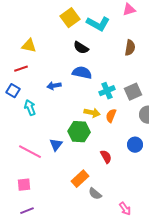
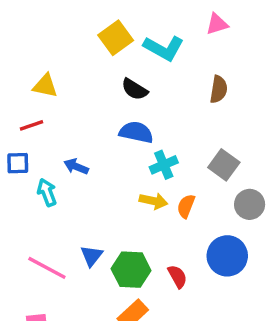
blue arrow: (54, 86) -> (76, 167), moved, turned 32
blue square: (13, 91) -> (18, 163), turned -32
cyan cross: (107, 91) -> (164, 165), moved
gray square: (133, 92) -> (224, 165), turned -30
green hexagon: (79, 132) -> (131, 270), moved
blue circle: (135, 145) -> (227, 256), size x1.5

